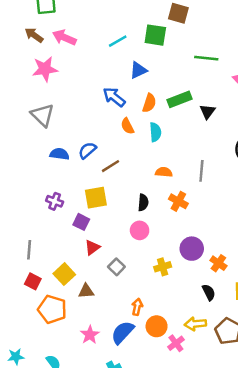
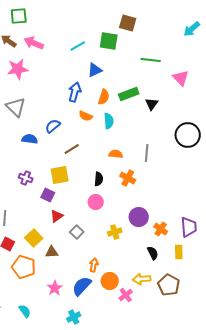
blue arrow: (114, 97) -> (75, 92), turned 66
orange semicircle: (127, 126) -> (86, 116), turned -40
blue semicircle: (87, 150) -> (53, 126), moved

